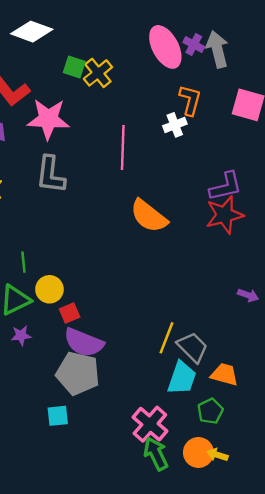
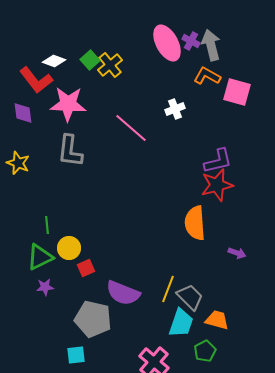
white diamond: (32, 32) -> (54, 61), moved, size x0.7
green square: (74, 67) -> (90, 60), turned 30
orange L-shape: (190, 100) -> (207, 76), moved, turned -76
pink line: (123, 147) -> (131, 128), turned -51
orange semicircle: (149, 216) -> (195, 223), moved, turned 48
purple semicircle: (84, 343) -> (123, 293), moved

